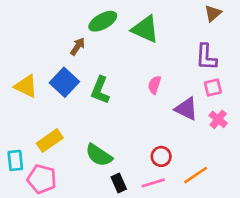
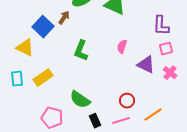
blue square: (64, 82) -> (43, 27), moved
yellow rectangle: (50, 141) -> (43, 78), moved
cyan rectangle: (15, 160) -> (17, 79), moved
pink pentagon: (42, 179) -> (52, 118), moved

